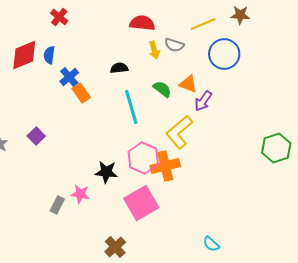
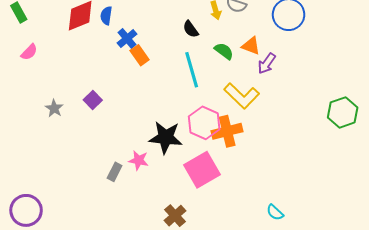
black semicircle: (119, 68) -> (191, 29), moved, turned -120
yellow L-shape: (179, 132) -> (242, 96), turned -96
black star: (106, 172) -> (166, 137), size x1.4

